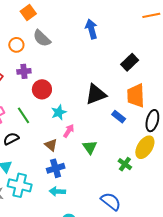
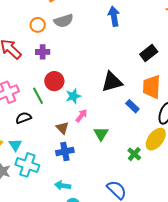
gray semicircle: (42, 38) -> (64, 21), turned -66
red circle: (42, 89) -> (54, 81), moved
cyan arrow: (57, 191) -> (63, 186), moved

